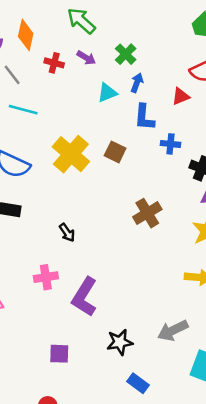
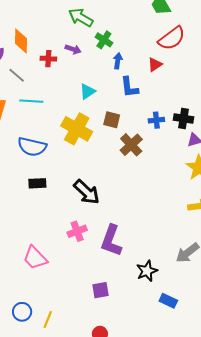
green arrow: (81, 21) -> (81, 17), moved
cyan triangle: (107, 93) -> (87, 91), moved
blue cross: (170, 144) -> (156, 120), moved
brown cross: (147, 213) -> (131, 145), moved
black arrow: (67, 232) -> (87, 192), size x1.8

